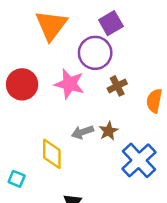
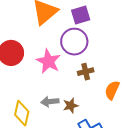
purple square: (111, 23) -> (81, 15), moved

